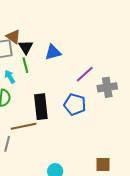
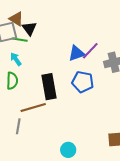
blue triangle: (53, 52) -> (76, 53), moved
green line: (25, 65) -> (20, 40), moved, turned -63

